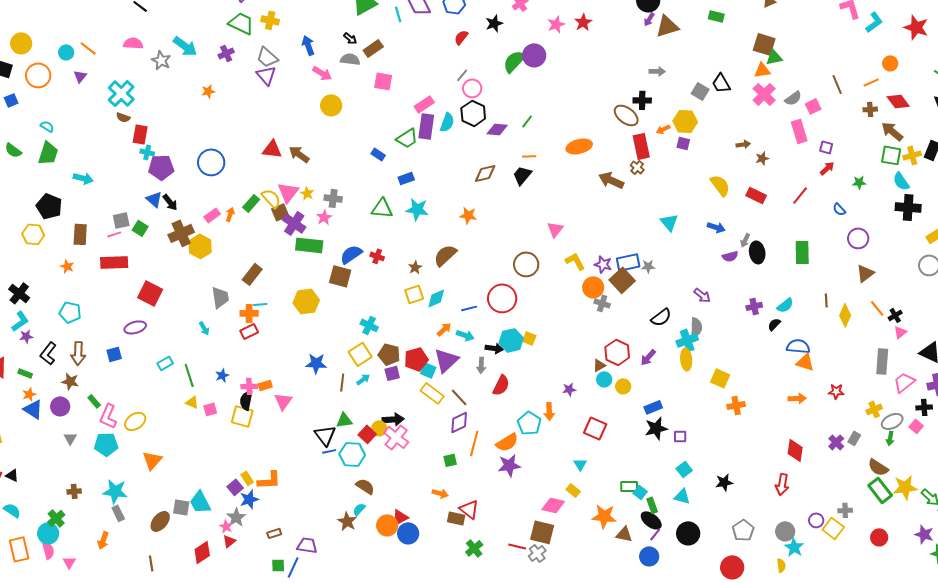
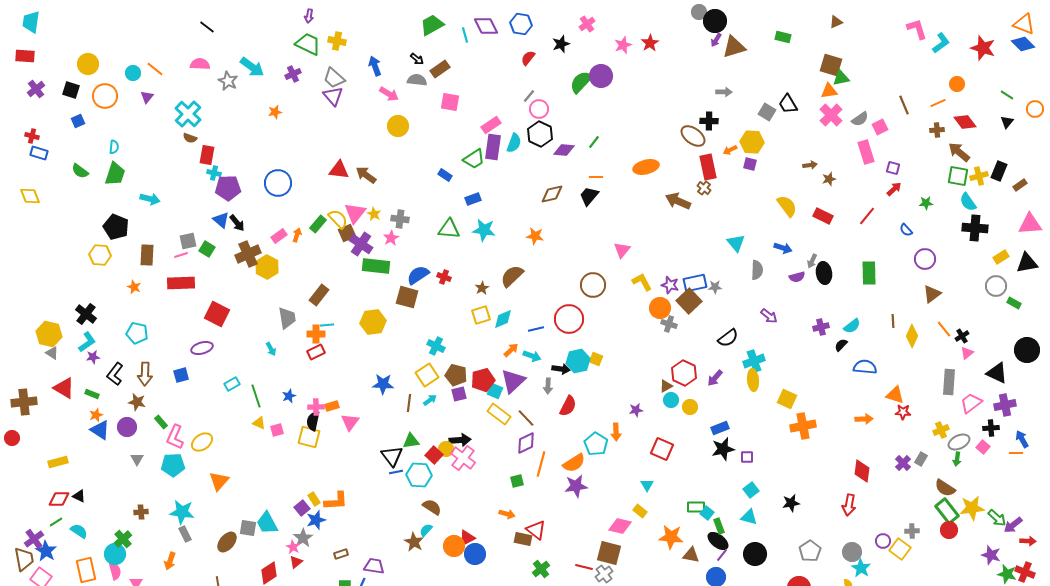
cyan semicircle: (47, 126) -> (114, 147), turned 64
gray semicircle: (696, 327) -> (757, 270), moved
orange triangle: (805, 362) -> (895, 395), moved
orange cross: (736, 405) -> (803, 426), size x1.4
red circle: (879, 537) -> (949, 530), moved

